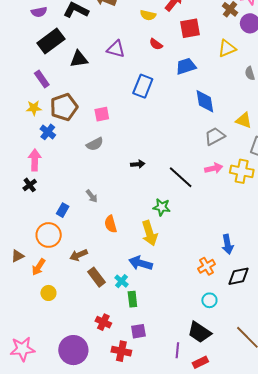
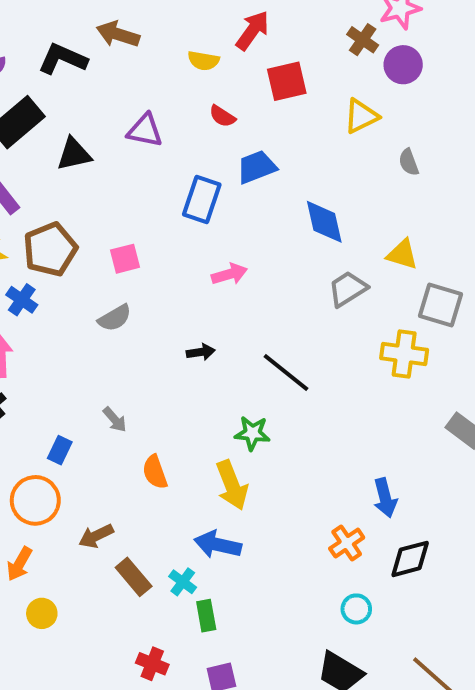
blue trapezoid: (186, 66) -> (257, 167), moved
pink arrow: (214, 168) -> (229, 274), moved

